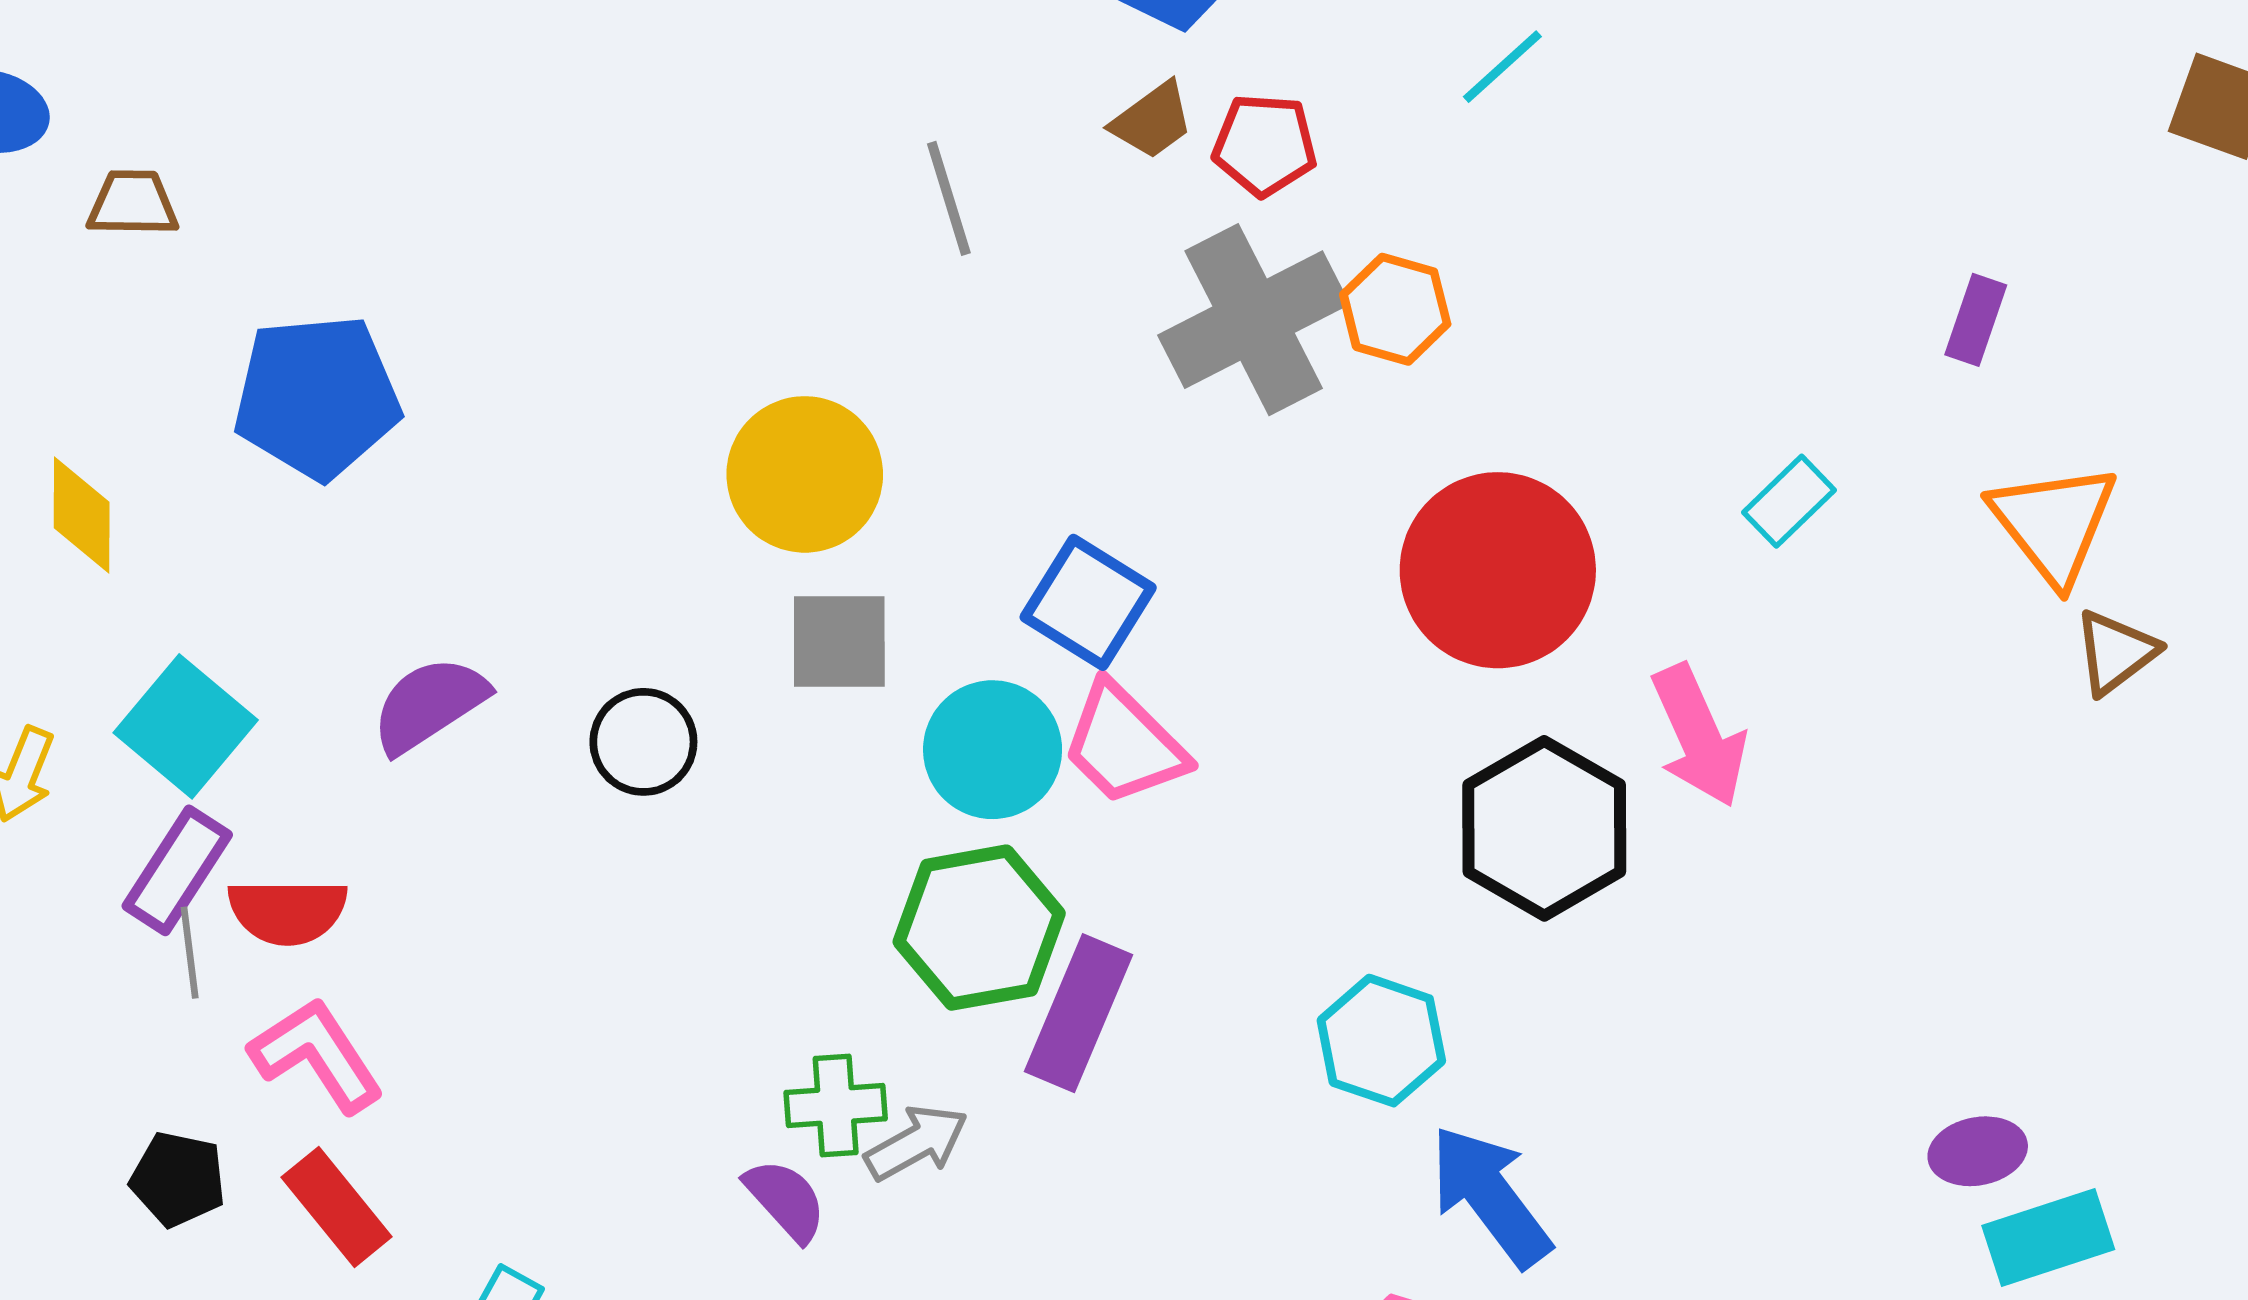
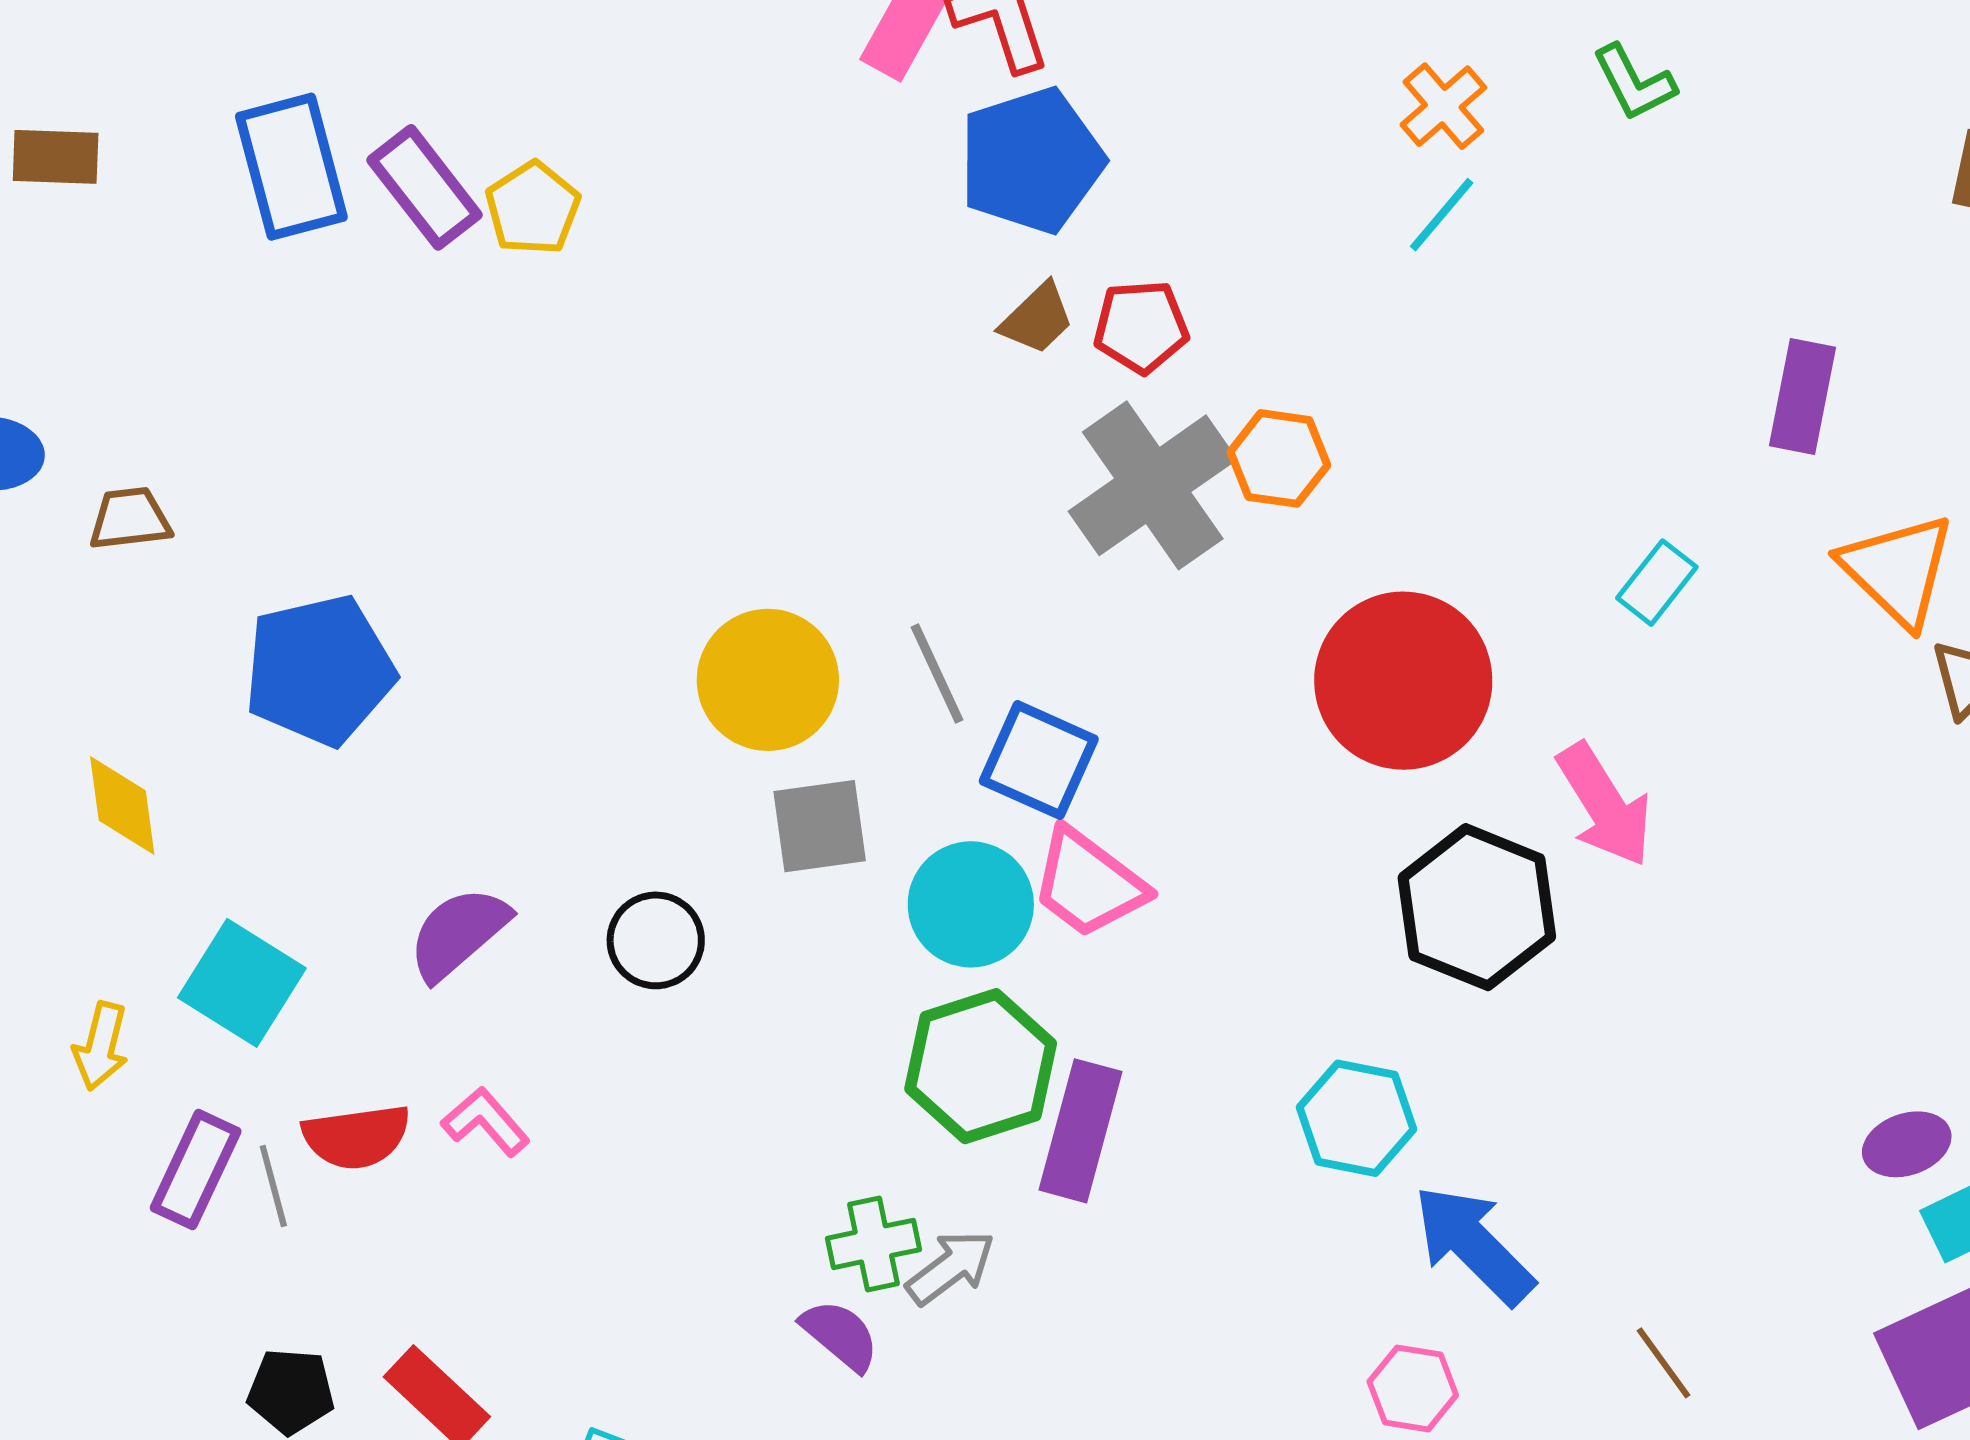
cyan line: (1502, 67) -> (1442, 215), moved
gray line: (949, 198) -> (937, 673), moved
purple rectangle: (1976, 320) -> (1802, 396), size x1.4
purple rectangle: (177, 870) -> (196, 1170), moved
pink L-shape: (317, 1055) -> (486, 1122), moved, size x0.7

